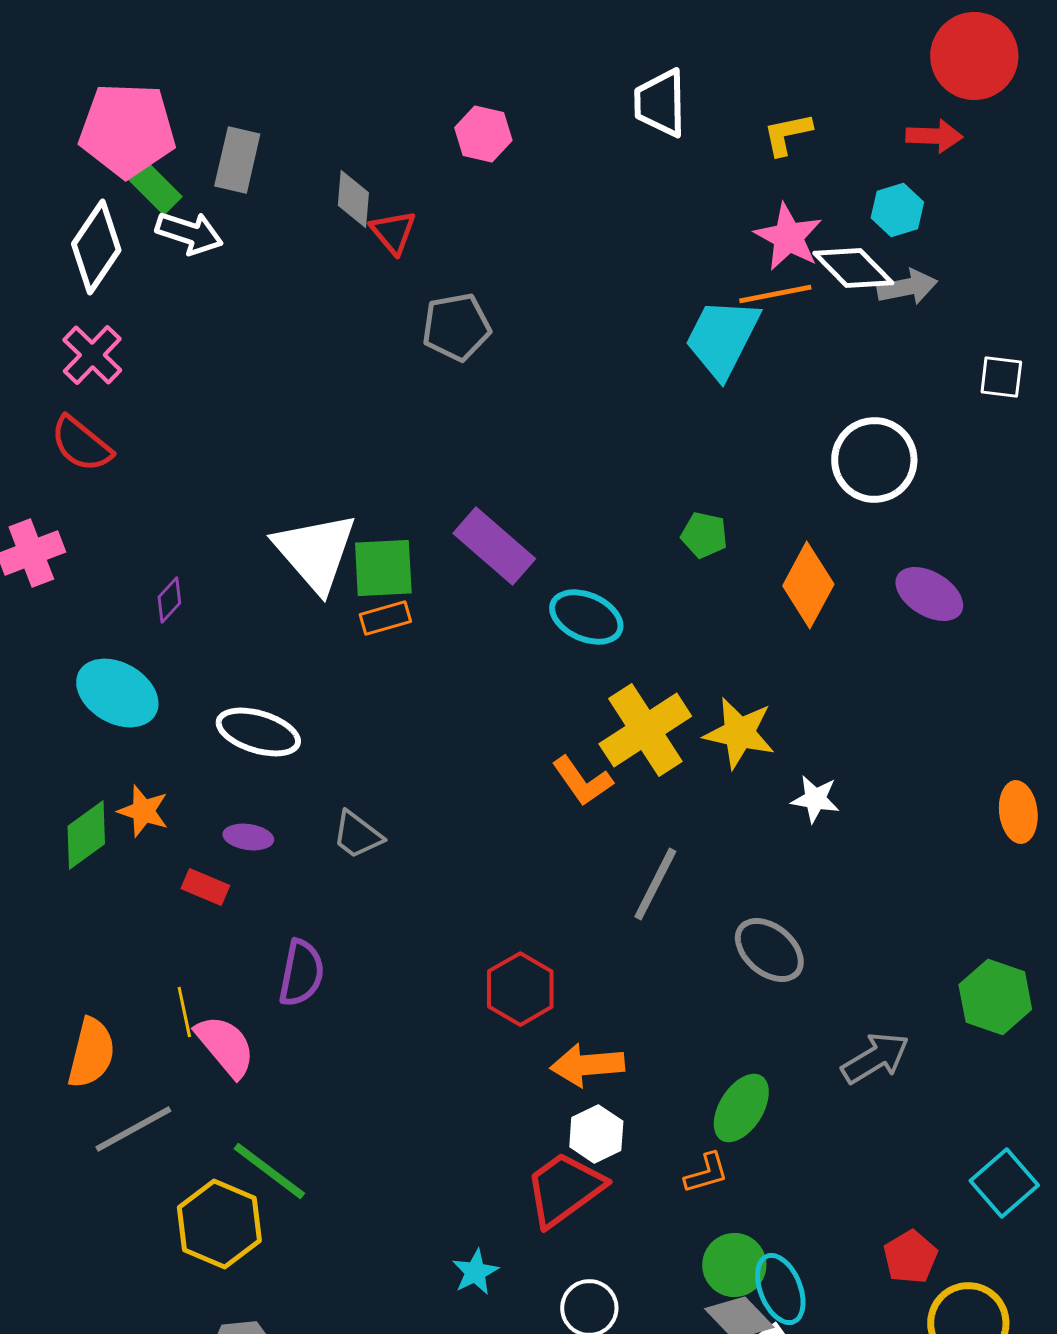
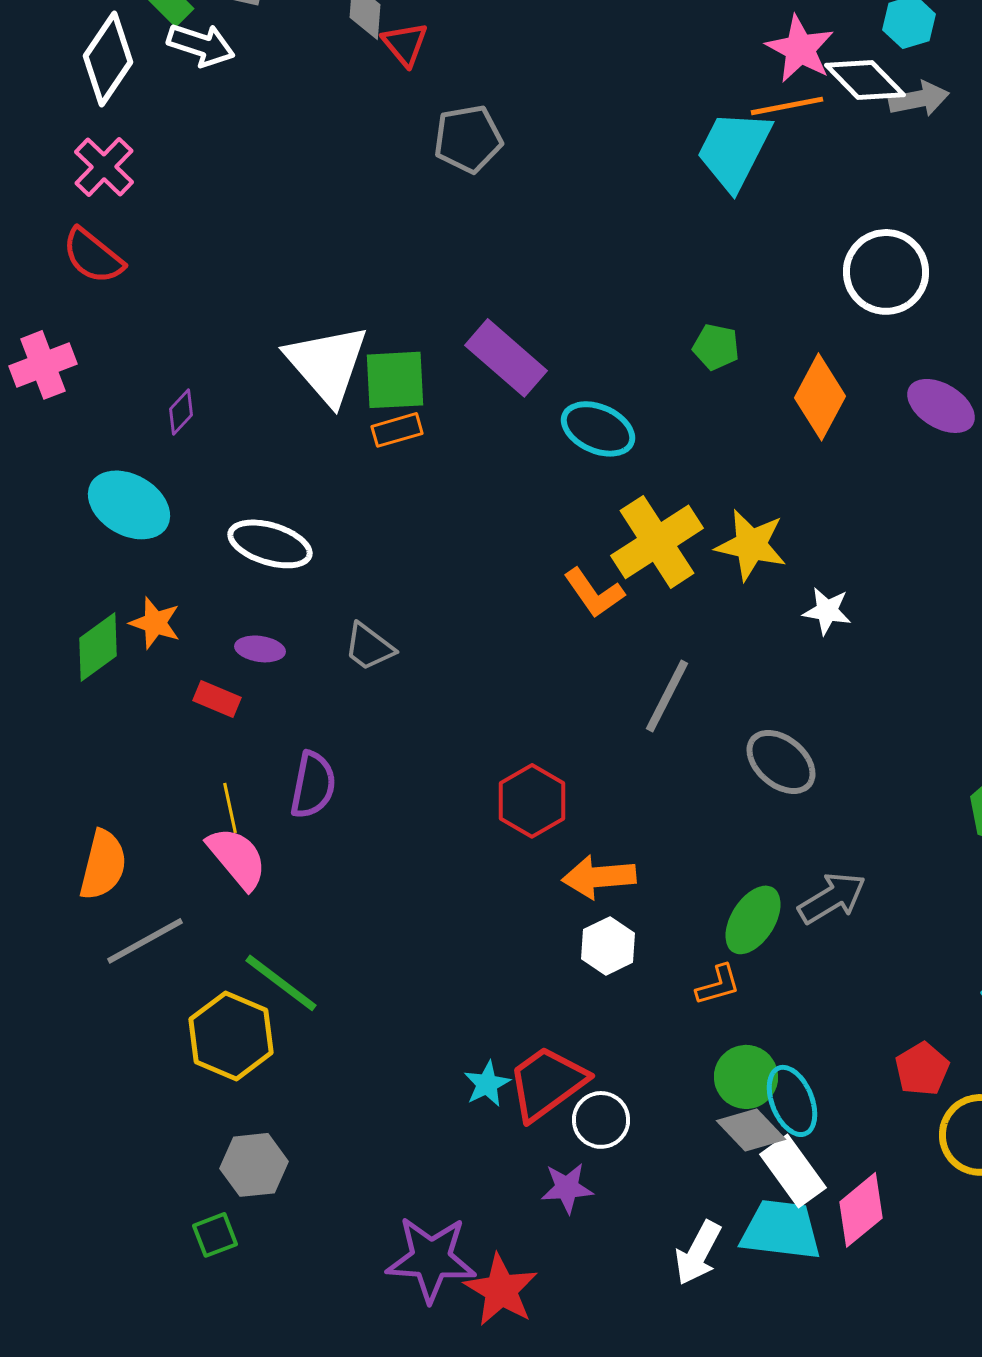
yellow line: (184, 1012) -> (230, 808), moved
gray arrow: (875, 1058) -> (832, 898), moved
red trapezoid: (564, 1189) -> (547, 1083), moved

